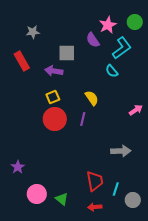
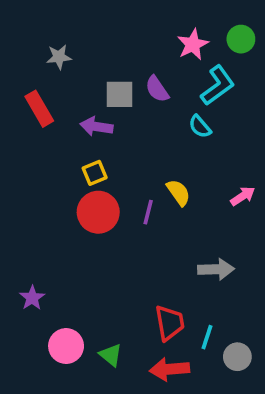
purple semicircle: (93, 40) -> (157, 89), moved
yellow semicircle: (92, 98) -> (178, 193), moved
red arrow: (95, 207) -> (170, 369), size x1.5

